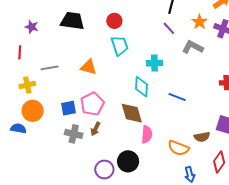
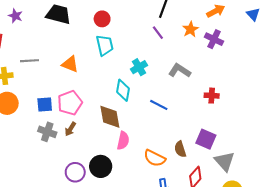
gray L-shape: (193, 47) -> (180, 71), moved
cyan cross: (154, 63) -> (139, 67), turned -35
brown semicircle: (202, 137) -> (180, 149), turned 77

